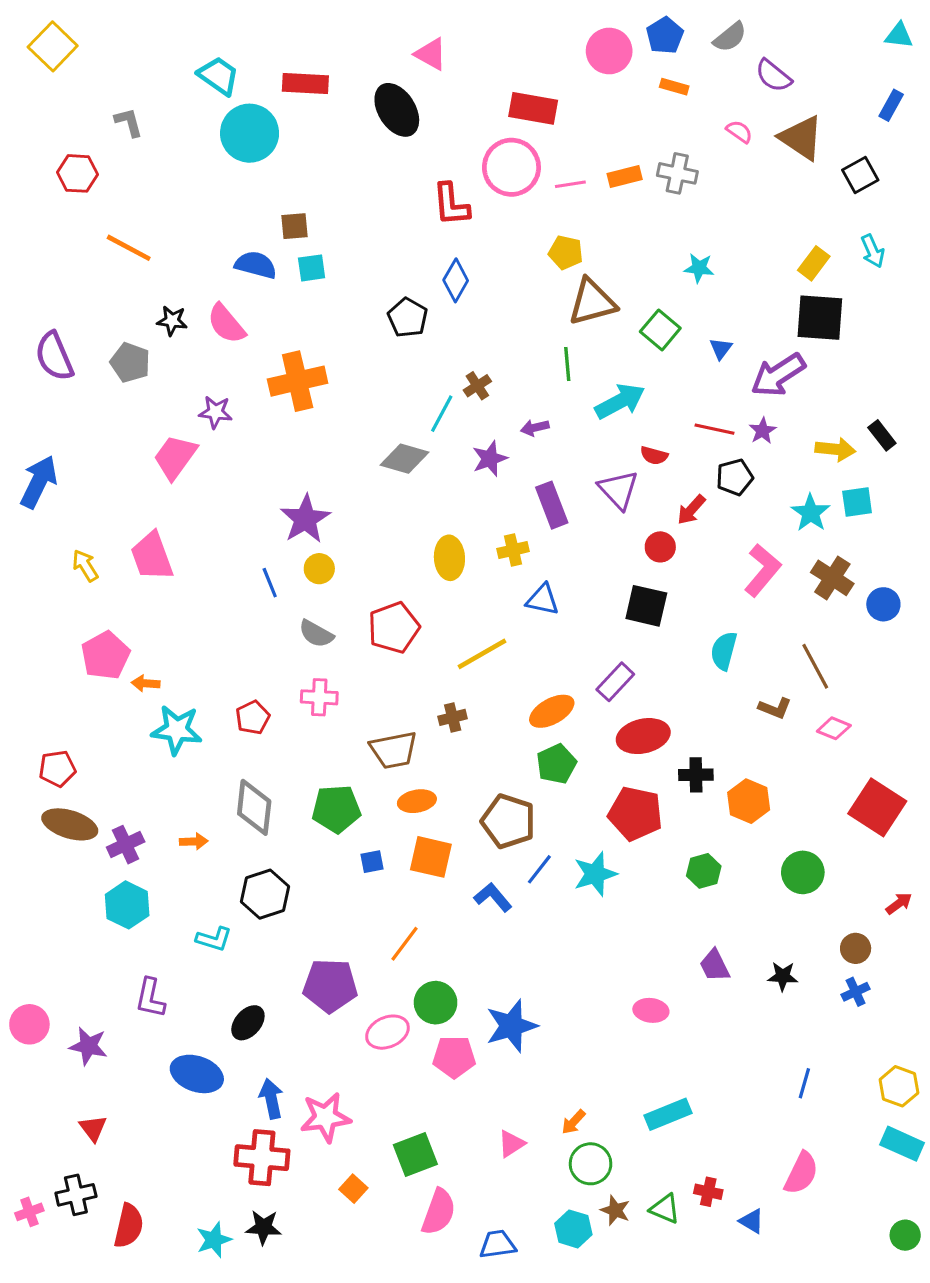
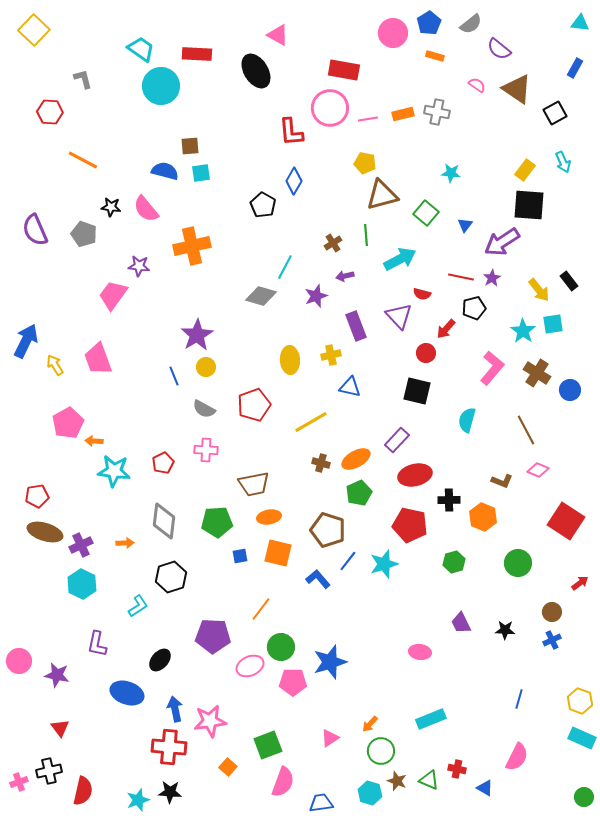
brown cross: (477, 386) -> (333, 243), moved
yellow arrow: (835, 449) -> (539, 290), turned 45
blue arrow: (39, 482) -> (26, 341), moved
brown L-shape: (775, 708) -> (502, 481), moved
brown cross: (453, 717) -> (321, 463), moved, turned 30
cyan L-shape: (214, 939) -> (138, 606), turned -50

